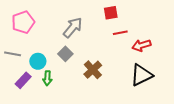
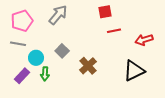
gray arrow: (73, 27) -> (58, 15), moved
red arrow: (141, 45) -> (144, 40), moved
gray line: (13, 54) -> (18, 44), moved

